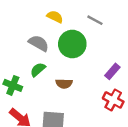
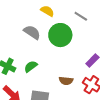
green semicircle: (38, 70) -> (31, 66), moved
brown semicircle: (64, 84) -> (66, 81), moved

